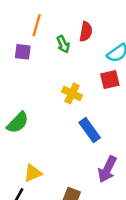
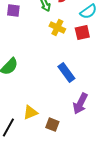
yellow cross: (72, 93) -> (57, 28), moved
yellow triangle: (33, 173) -> (30, 113), moved

